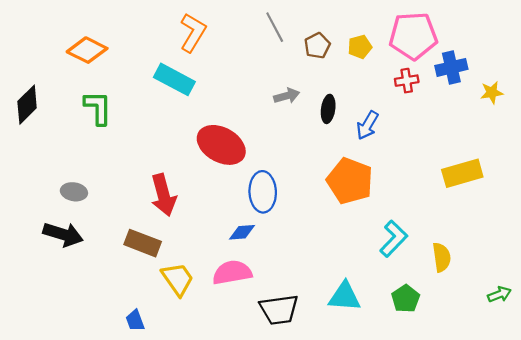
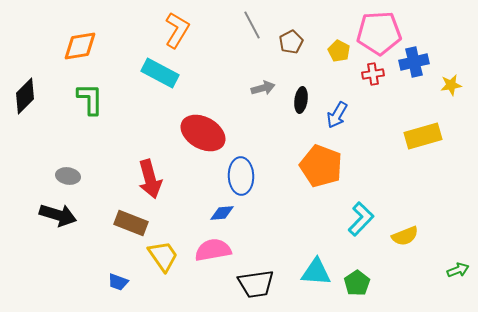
yellow pentagon: (360, 47) -> (339, 51), moved, turned -30
orange diamond: (87, 50) -> (80, 46), turned -36
yellow rectangle: (462, 173) -> (423, 136), moved
yellow semicircle: (442, 257) -> (405, 236), turned 76
green pentagon: (406, 299) -> (357, 283), moved
blue trapezoid: (135, 321) -> (118, 282), moved, turned -50

